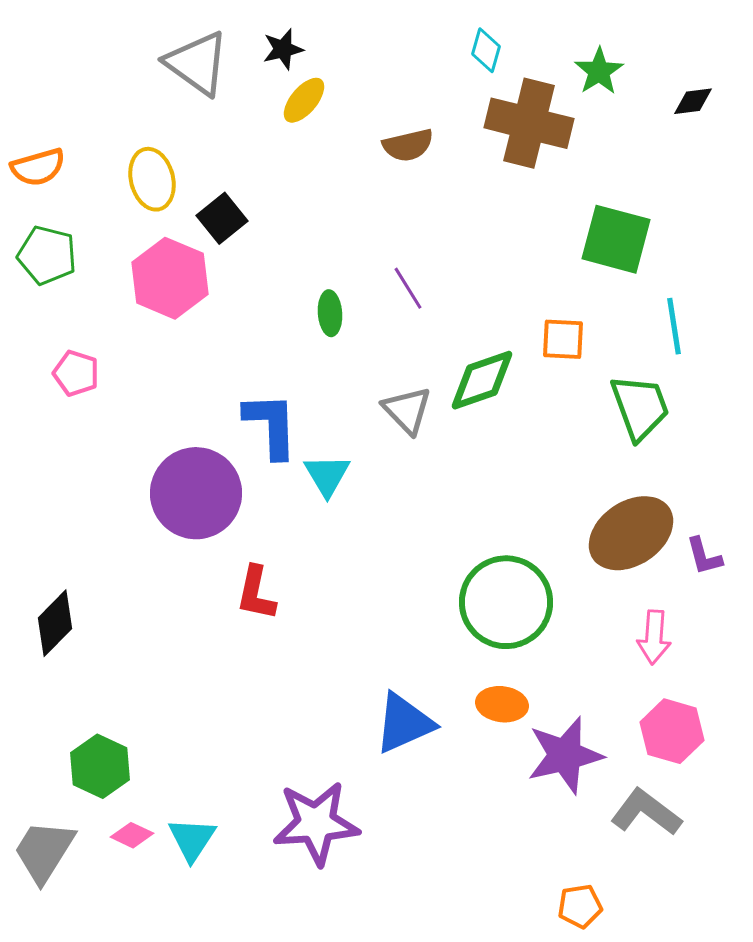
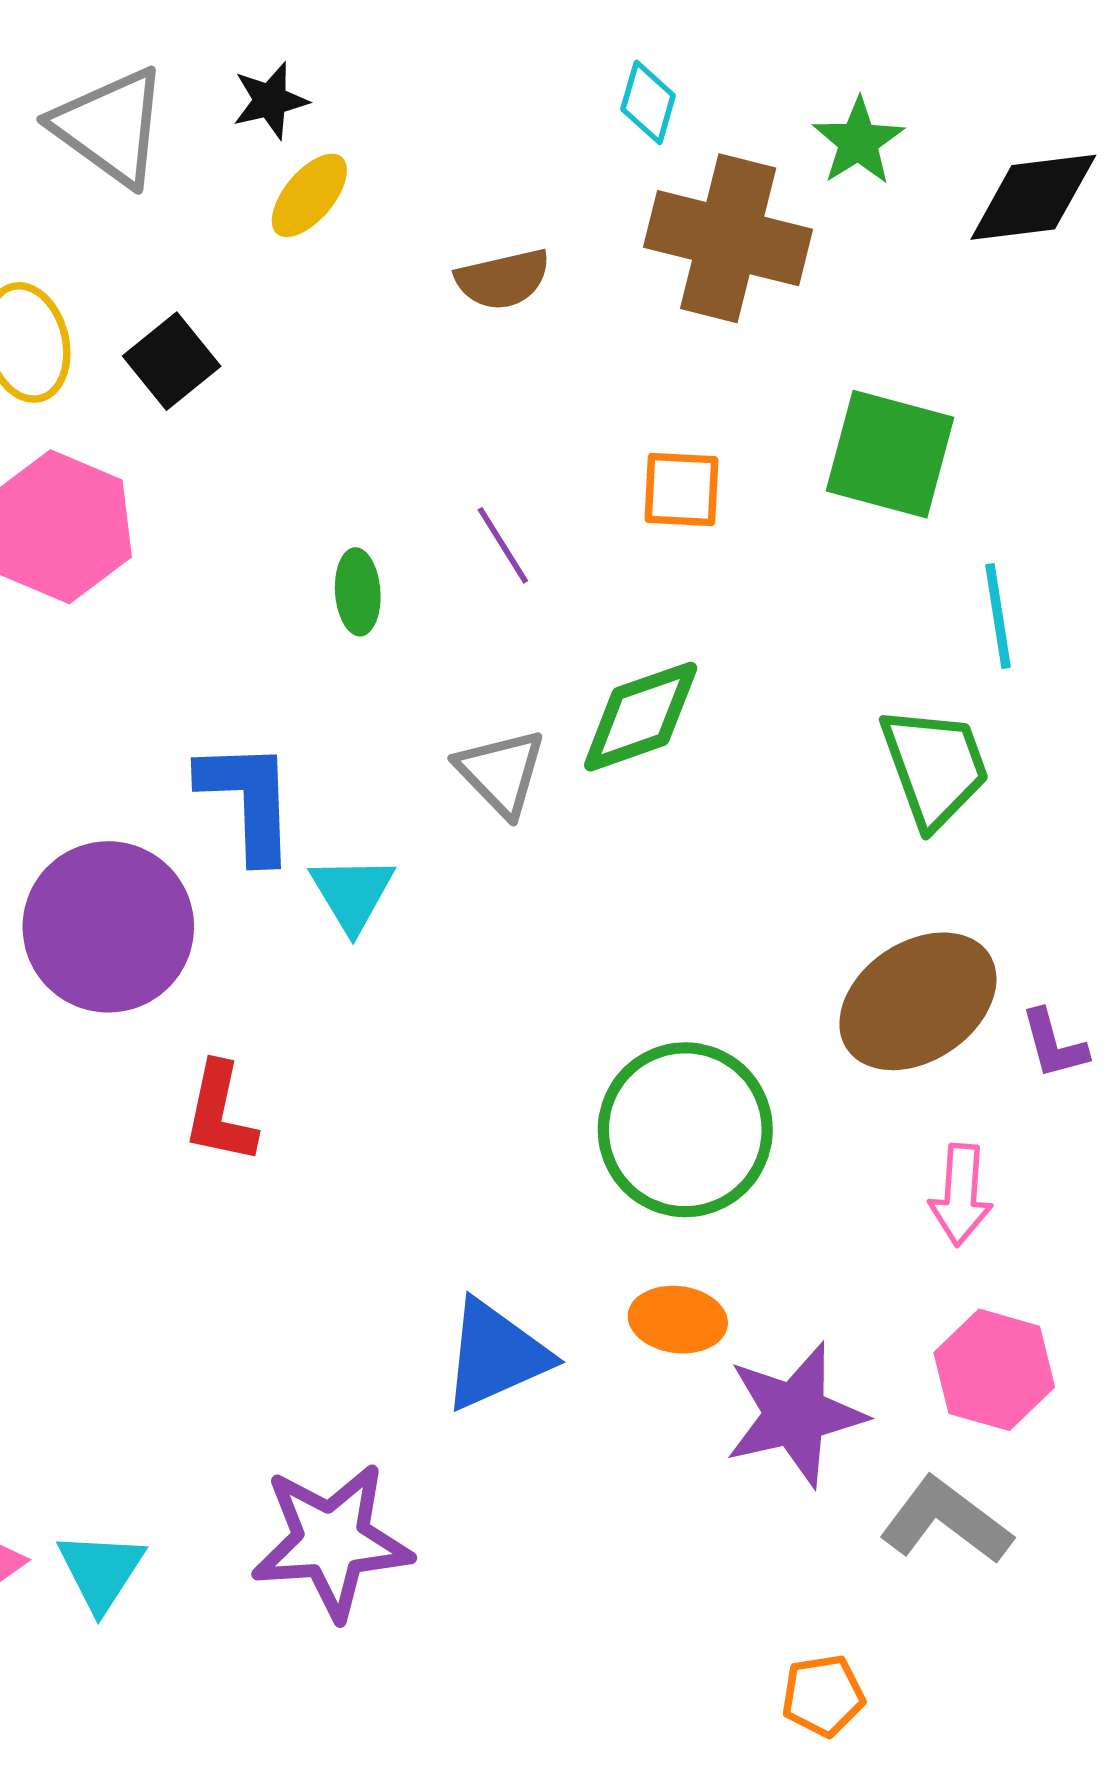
black diamond: (693, 101) -> (1033, 197), size x1.8
black square: (222, 218) -> (172, 361), moved
orange square: (563, 339) -> (682, 489), moved

